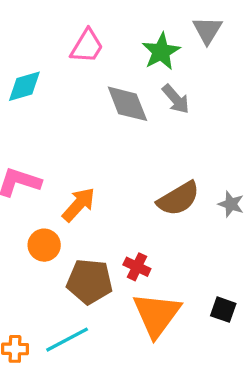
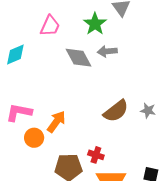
gray arrow: (176, 99) -> (107, 51), turned 132
orange circle: (44, 245) -> (34, 138), moved

